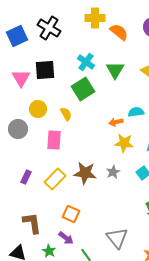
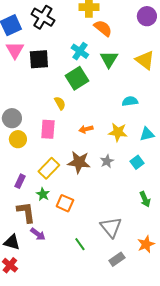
orange semicircle: (119, 32) -> (103, 28), moved
pink triangle: (21, 78) -> (15, 50), moved
yellow circle: (38, 109) -> (18, 139), moved
orange arrow: (116, 122) -> (86, 129), moved
purple rectangle: (26, 177) -> (20, 181), moved
purple arrow: (66, 238) -> (38, 234), moved
green star: (49, 251) -> (43, 194), moved

